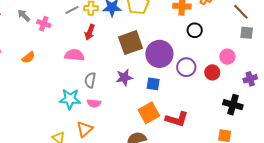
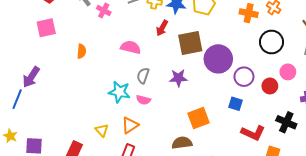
black circle: (195, 30) -> (271, 42), moved, size x1.5
red arrow: (90, 32) -> (162, 28), moved
orange semicircle: (28, 58) -> (82, 51), moved, turned -56
blue square: (153, 84) -> (235, 104), moved
red L-shape: (177, 119) -> (253, 133), moved

